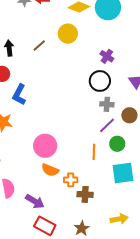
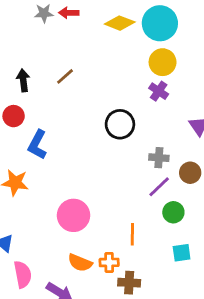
yellow circle: (68, 34) -> (163, 62), moved
black circle: (100, 81) -> (120, 124), moved
orange line: (94, 152) -> (132, 234), moved
orange semicircle: (50, 170) -> (80, 263), moved
cyan square: (123, 173) -> (182, 253), size x0.6

